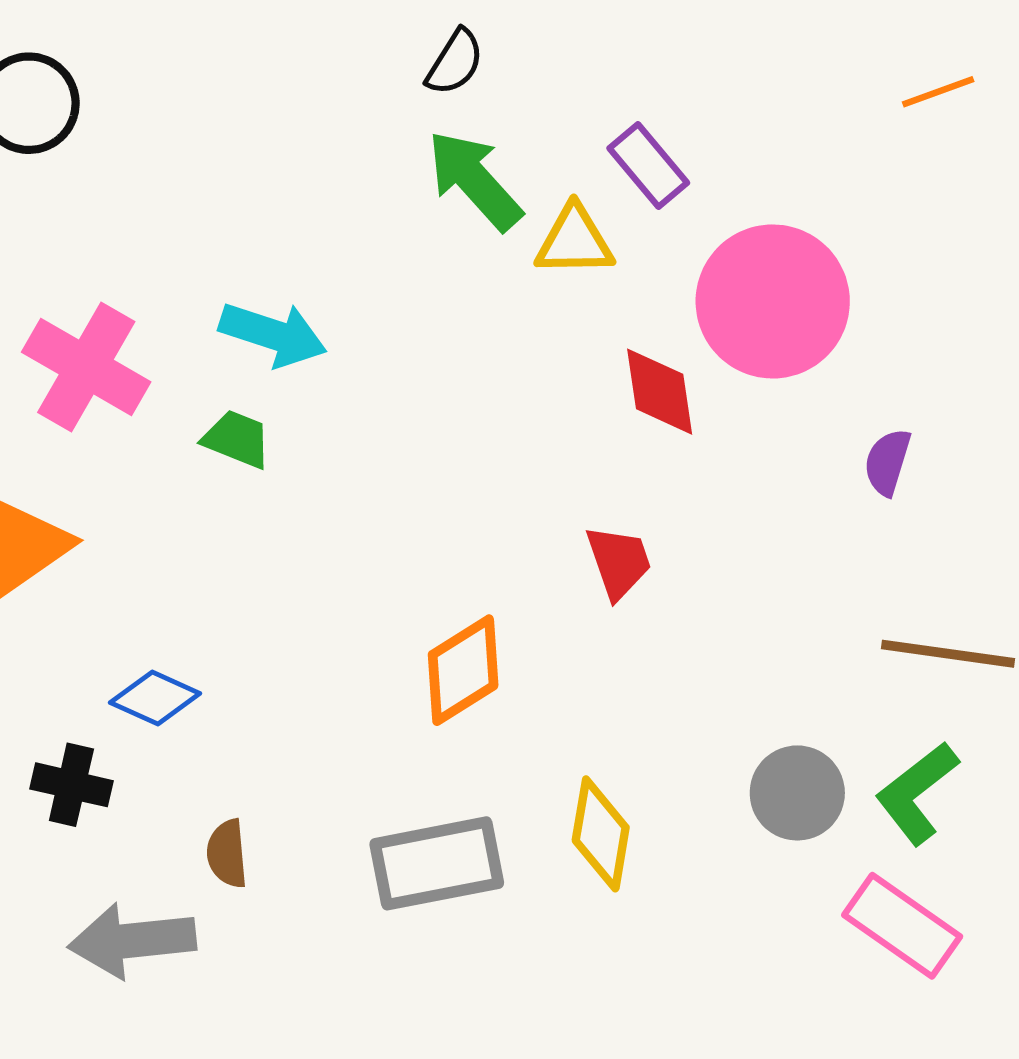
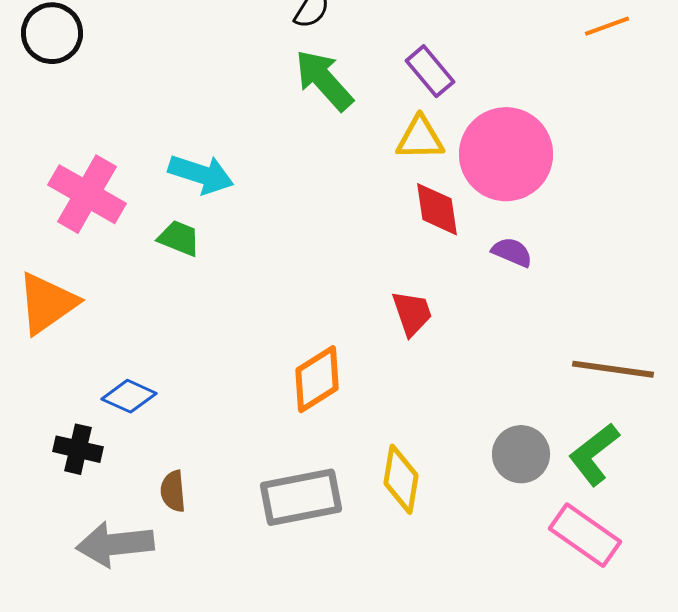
yellow triangle: (574, 241) -> (420, 138), moved
purple semicircle: (887, 462) -> (512, 252), moved, turned 96

